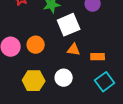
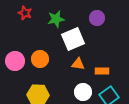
white circle: (64, 78) -> (83, 92), moved

